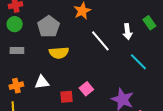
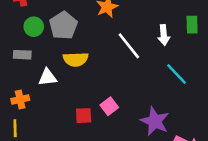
green rectangle: (149, 23) -> (192, 25), turned 32
green circle: (15, 24) -> (34, 27), moved
white triangle: (42, 82) -> (48, 77), moved

